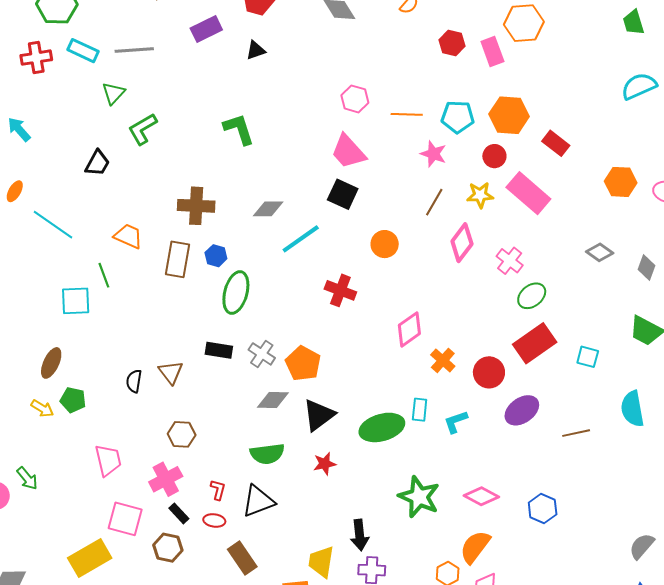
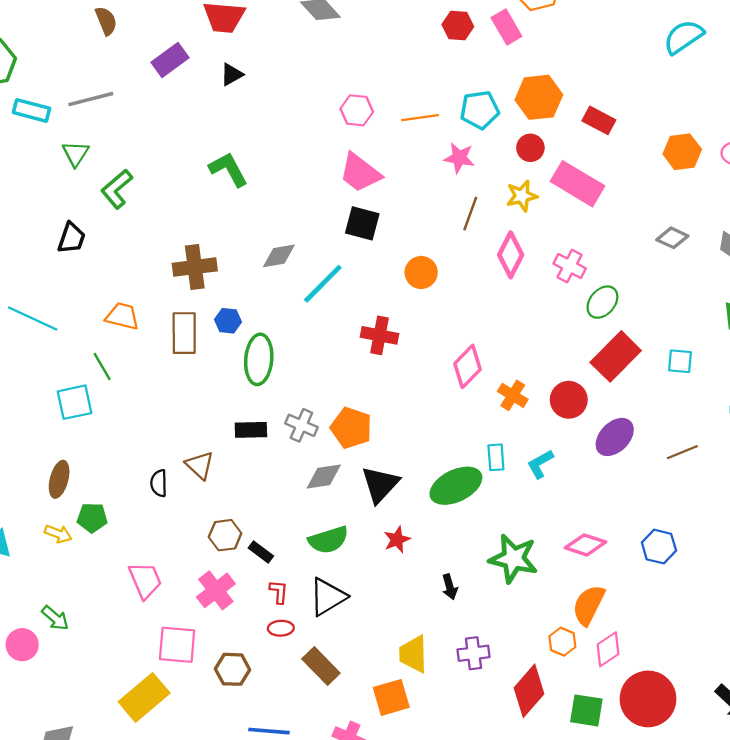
black rectangle: (179, 513) -> (261, 552), moved
black arrow: (360, 535) -> (450, 587), moved, size x0.7

